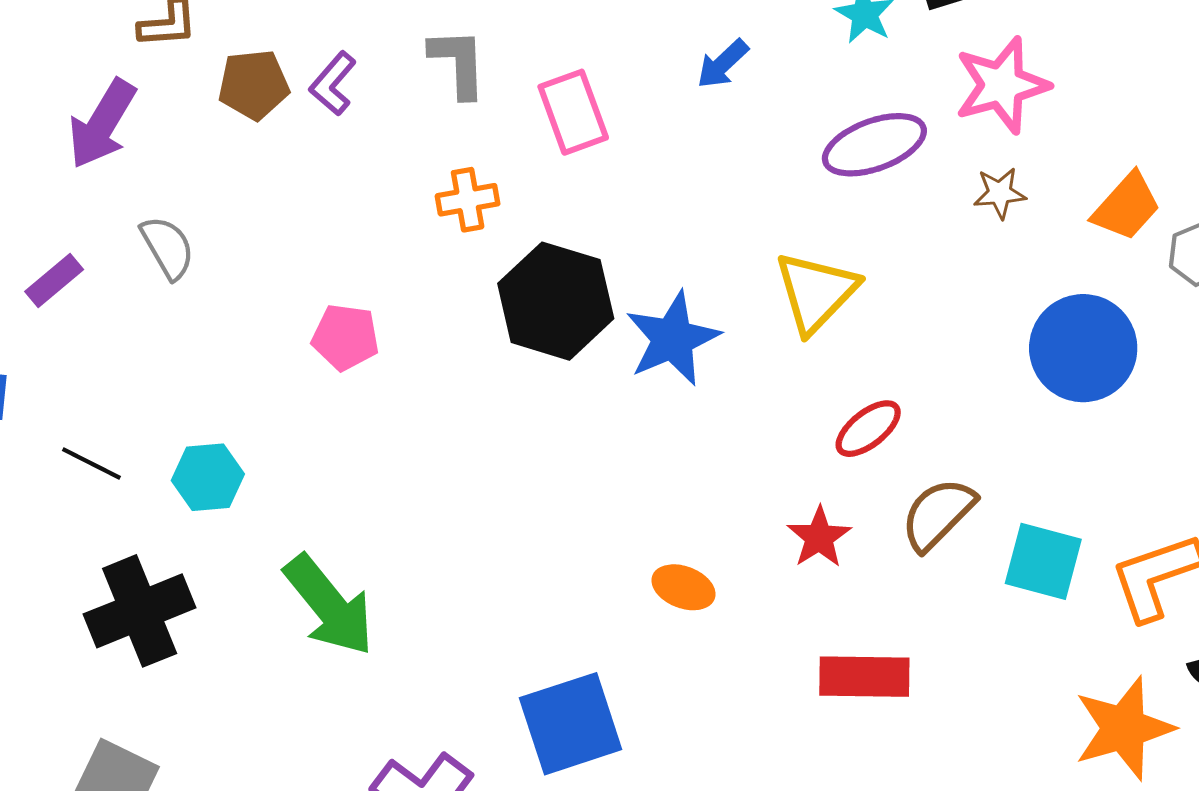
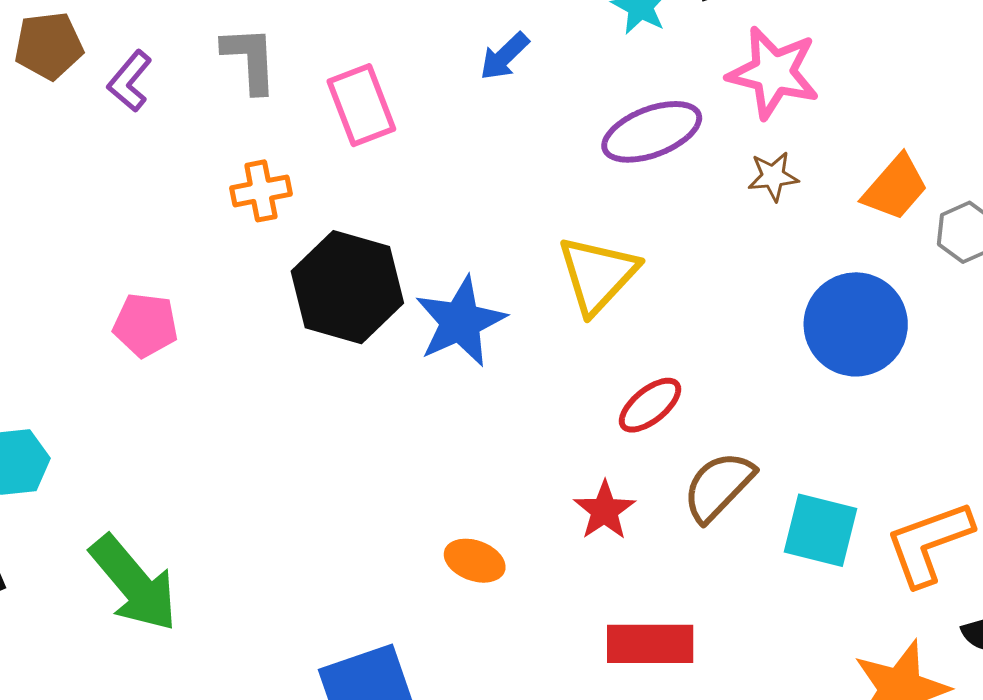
brown pentagon: (254, 85) -> (49, 46), moved
pink star: (1002, 85) -> (773, 73), turned 30

